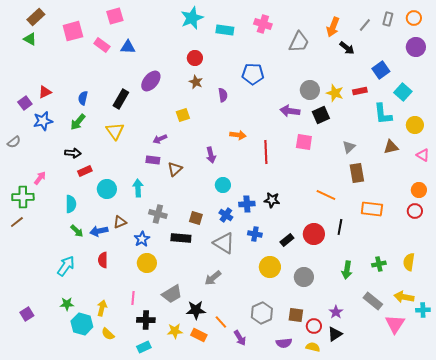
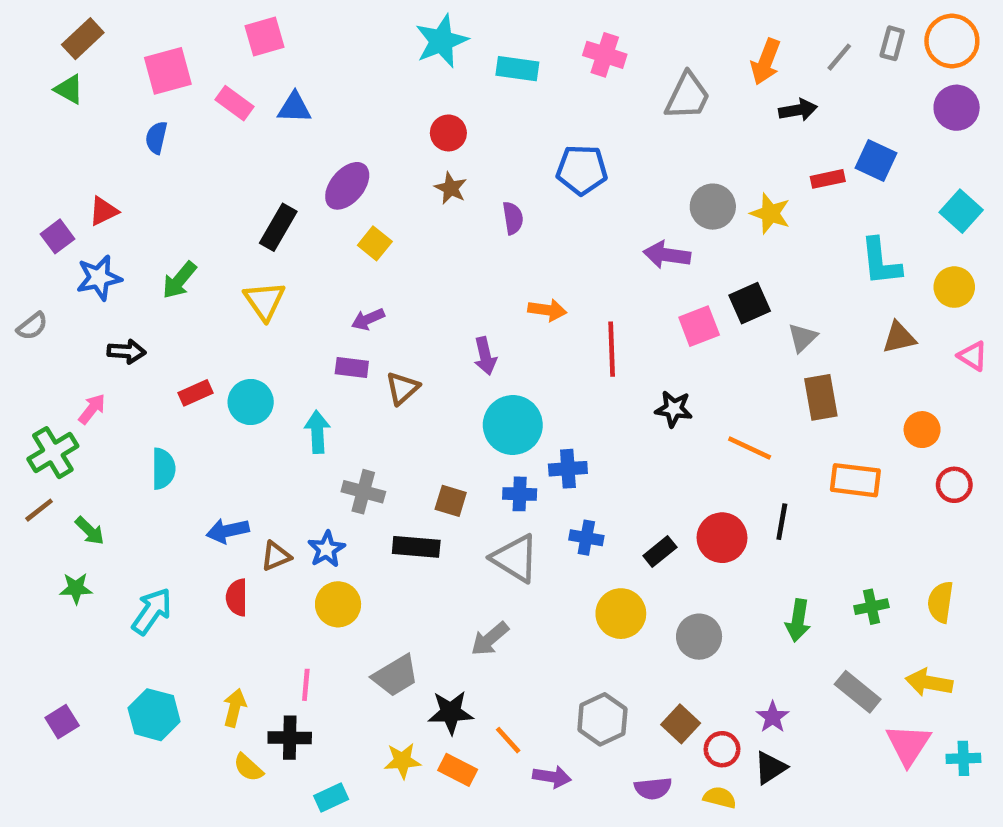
orange circle: (414, 18) -> (952, 41), size x1.5
black arrow: (347, 48) -> (798, 110), turned -49
blue square: (381, 70) -> (876, 161), turned -30
red rectangle: (360, 91) -> (828, 179), moved
cyan square: (403, 92) -> (961, 211), moved
blue semicircle: (83, 98) -> (156, 138), moved
yellow square: (183, 115) -> (375, 243), moved, turned -32
black square: (321, 115) -> (750, 303), moved
pink square: (304, 142) -> (699, 326), turned -30
black arrow: (73, 153) -> (126, 351), moved
cyan circle: (223, 185) -> (513, 425), size x1.6
cyan circle: (107, 189) -> (251, 402), moved
orange circle: (419, 190) -> (922, 430), moved
green cross: (23, 197) -> (53, 453), turned -30
black star: (272, 200) -> (674, 409), moved
blue cross: (226, 215) -> (520, 494), turned -32
brown triangle: (120, 222) -> (276, 556), moved
green arrow: (77, 231) -> (90, 531), moved
green star: (67, 304) -> (76, 588), moved
cyan cross: (423, 310) -> (963, 758), moved
brown square: (296, 315) -> (681, 724), turned 35
black cross: (146, 320) -> (290, 738), moved
cyan hexagon: (82, 324) -> (154, 715), moved
purple arrow: (240, 338) -> (552, 777), turned -49

